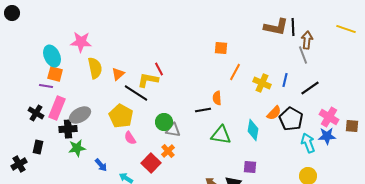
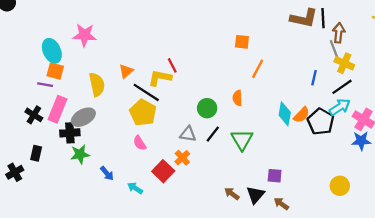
yellow semicircle: (95, 68) -> (97, 85), moved
yellow cross: (262, 83) -> (344, 63), moved
black line: (203, 110) -> (213, 134), moved, turned -42
yellow pentagon: (121, 116) -> (143, 113), moved
green circle: (164, 122) -> (207, 108), moved
cyan diamond: (253, 130) -> (285, 114), moved
green triangle: (221, 135) -> (242, 140), turned 50
cyan arrow: (308, 143) -> (340, 107), moved, turned 78

